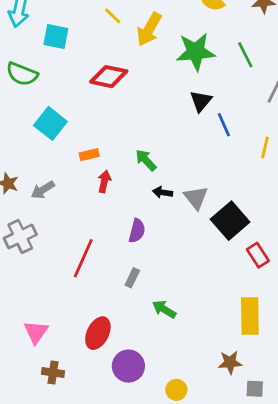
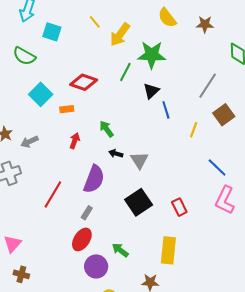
green line: (245, 55) -> (125, 72), moved, turned 48
red diamond: (109, 77) -> (84, 82), moved
orange rectangle: (89, 155) -> (67, 109), moved
black square: (230, 221) -> (139, 202), moved
purple semicircle: (137, 231) -> (94, 179), size x1.6
green arrow: (164, 309) -> (120, 250), moved
red ellipse: (98, 333) -> (82, 239), moved
purple circle: (128, 366) -> (96, 266), moved

